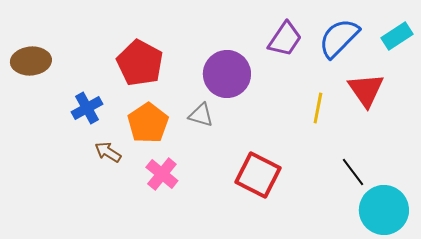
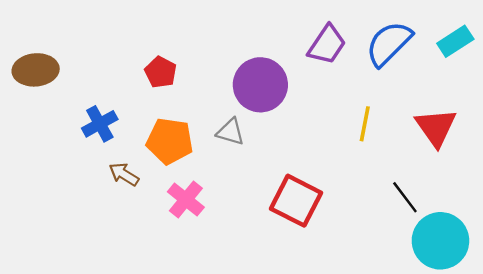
red pentagon: (140, 63) -> (161, 72), size x0.6
red triangle: (366, 90) -> (436, 127), moved
orange pentagon: (148, 123) -> (170, 141), turned -30

